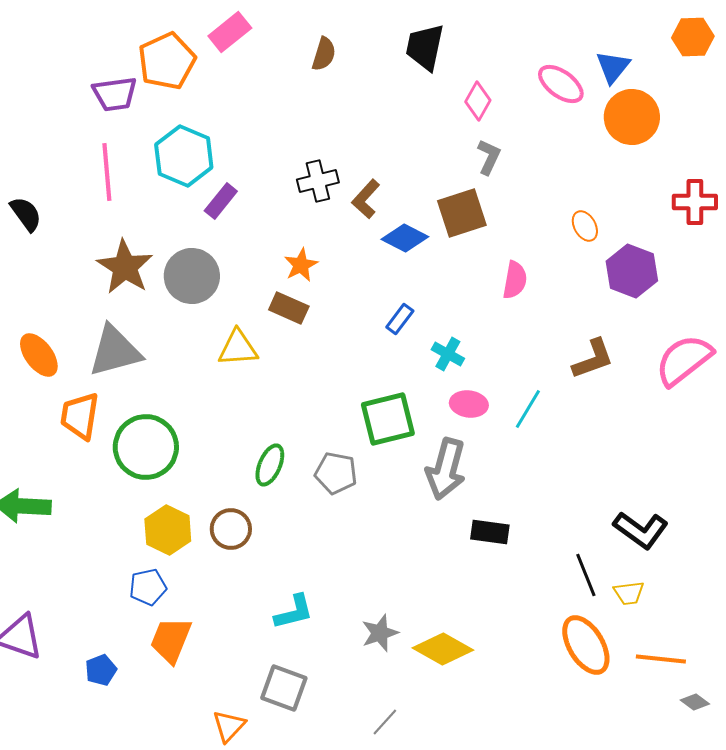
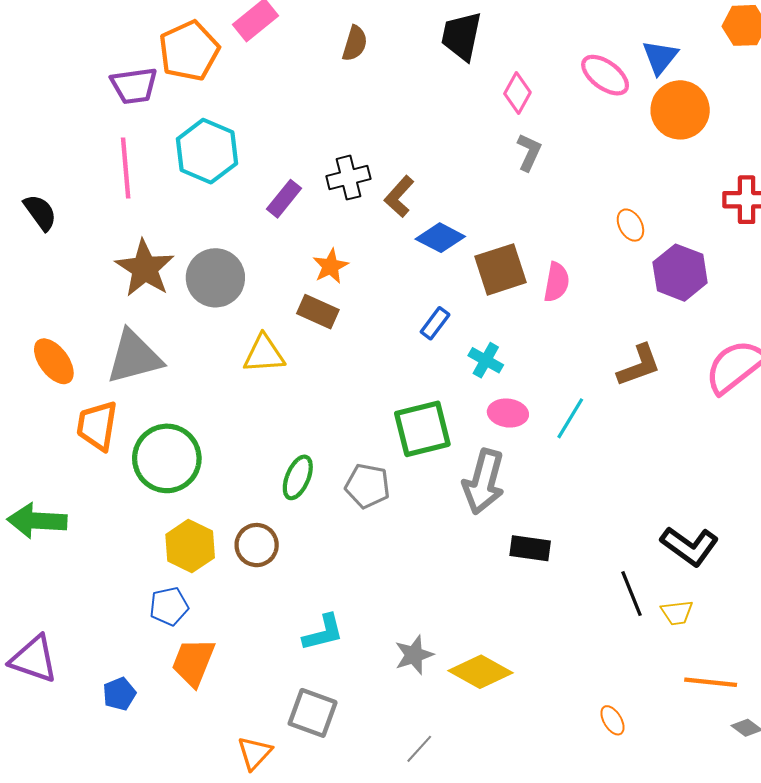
purple rectangle: (221, 201) -> (284, 199), moved
brown square: (462, 213) -> (501, 269), moved
orange ellipse: (586, 645) -> (612, 720), moved, size x0.5

